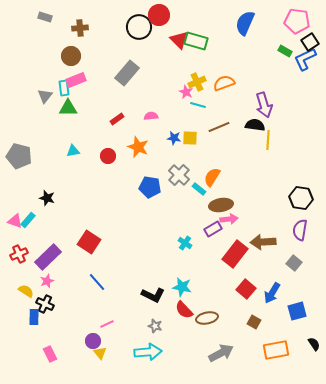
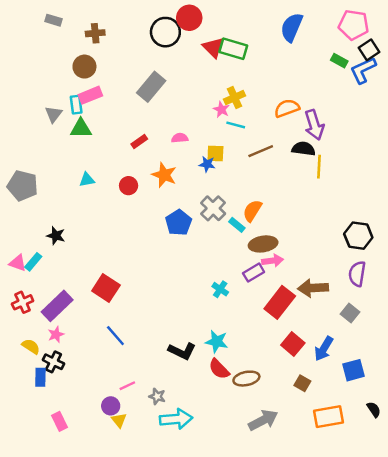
orange semicircle: (224, 83) -> (287, 108), moved
yellow square: (190, 138) -> (215, 153), moved
blue pentagon: (150, 187) -> (179, 223), turned 30
gray star: (155, 326) -> (157, 396), moved

